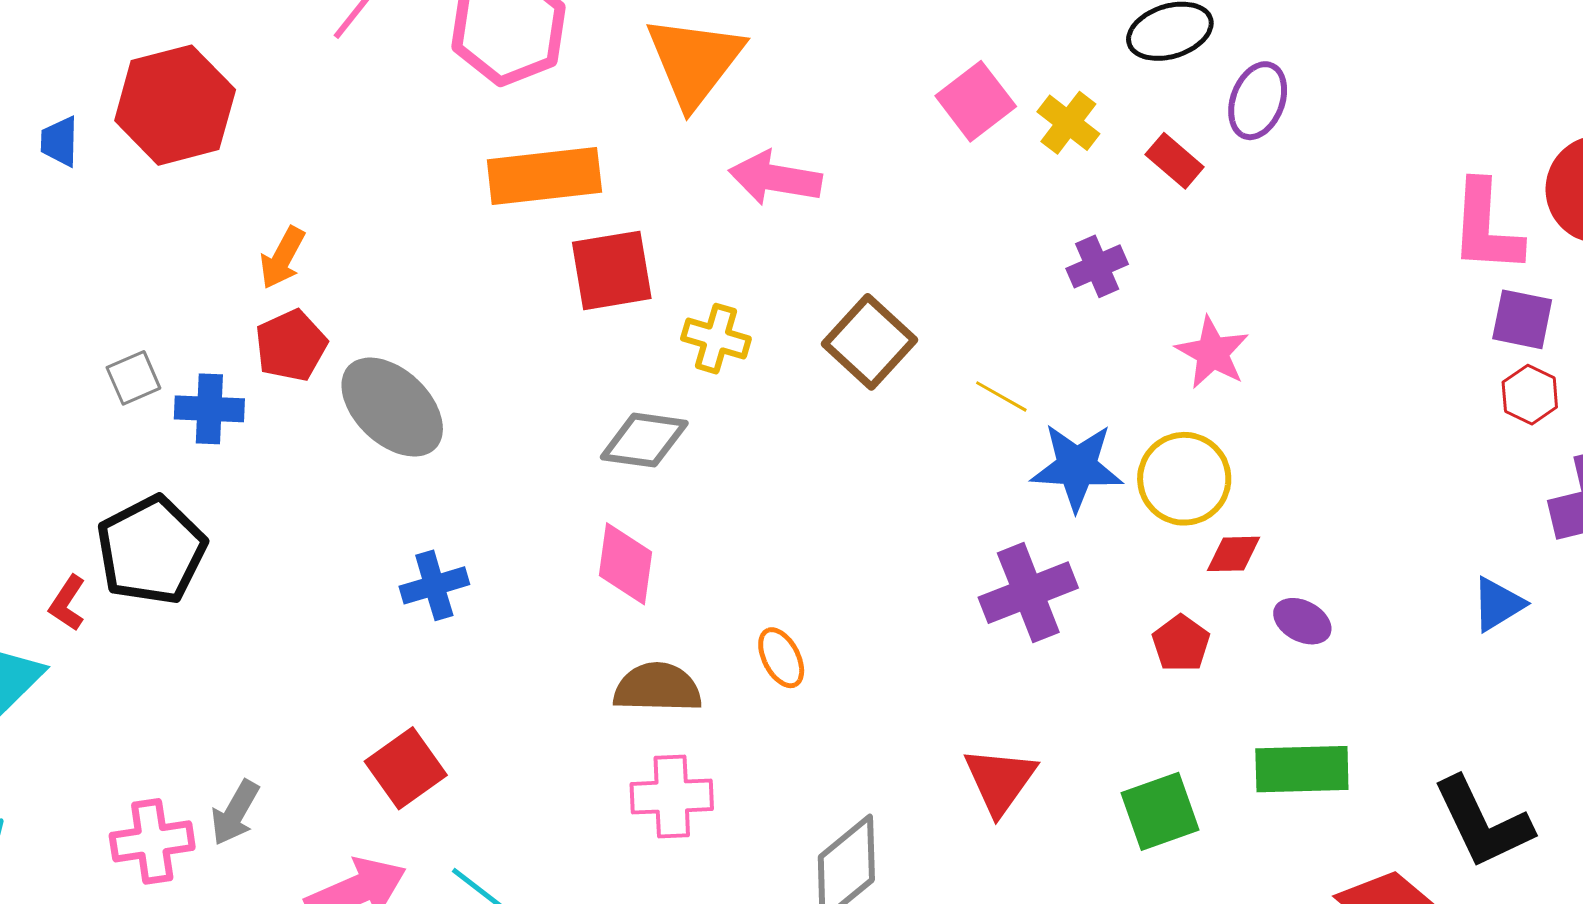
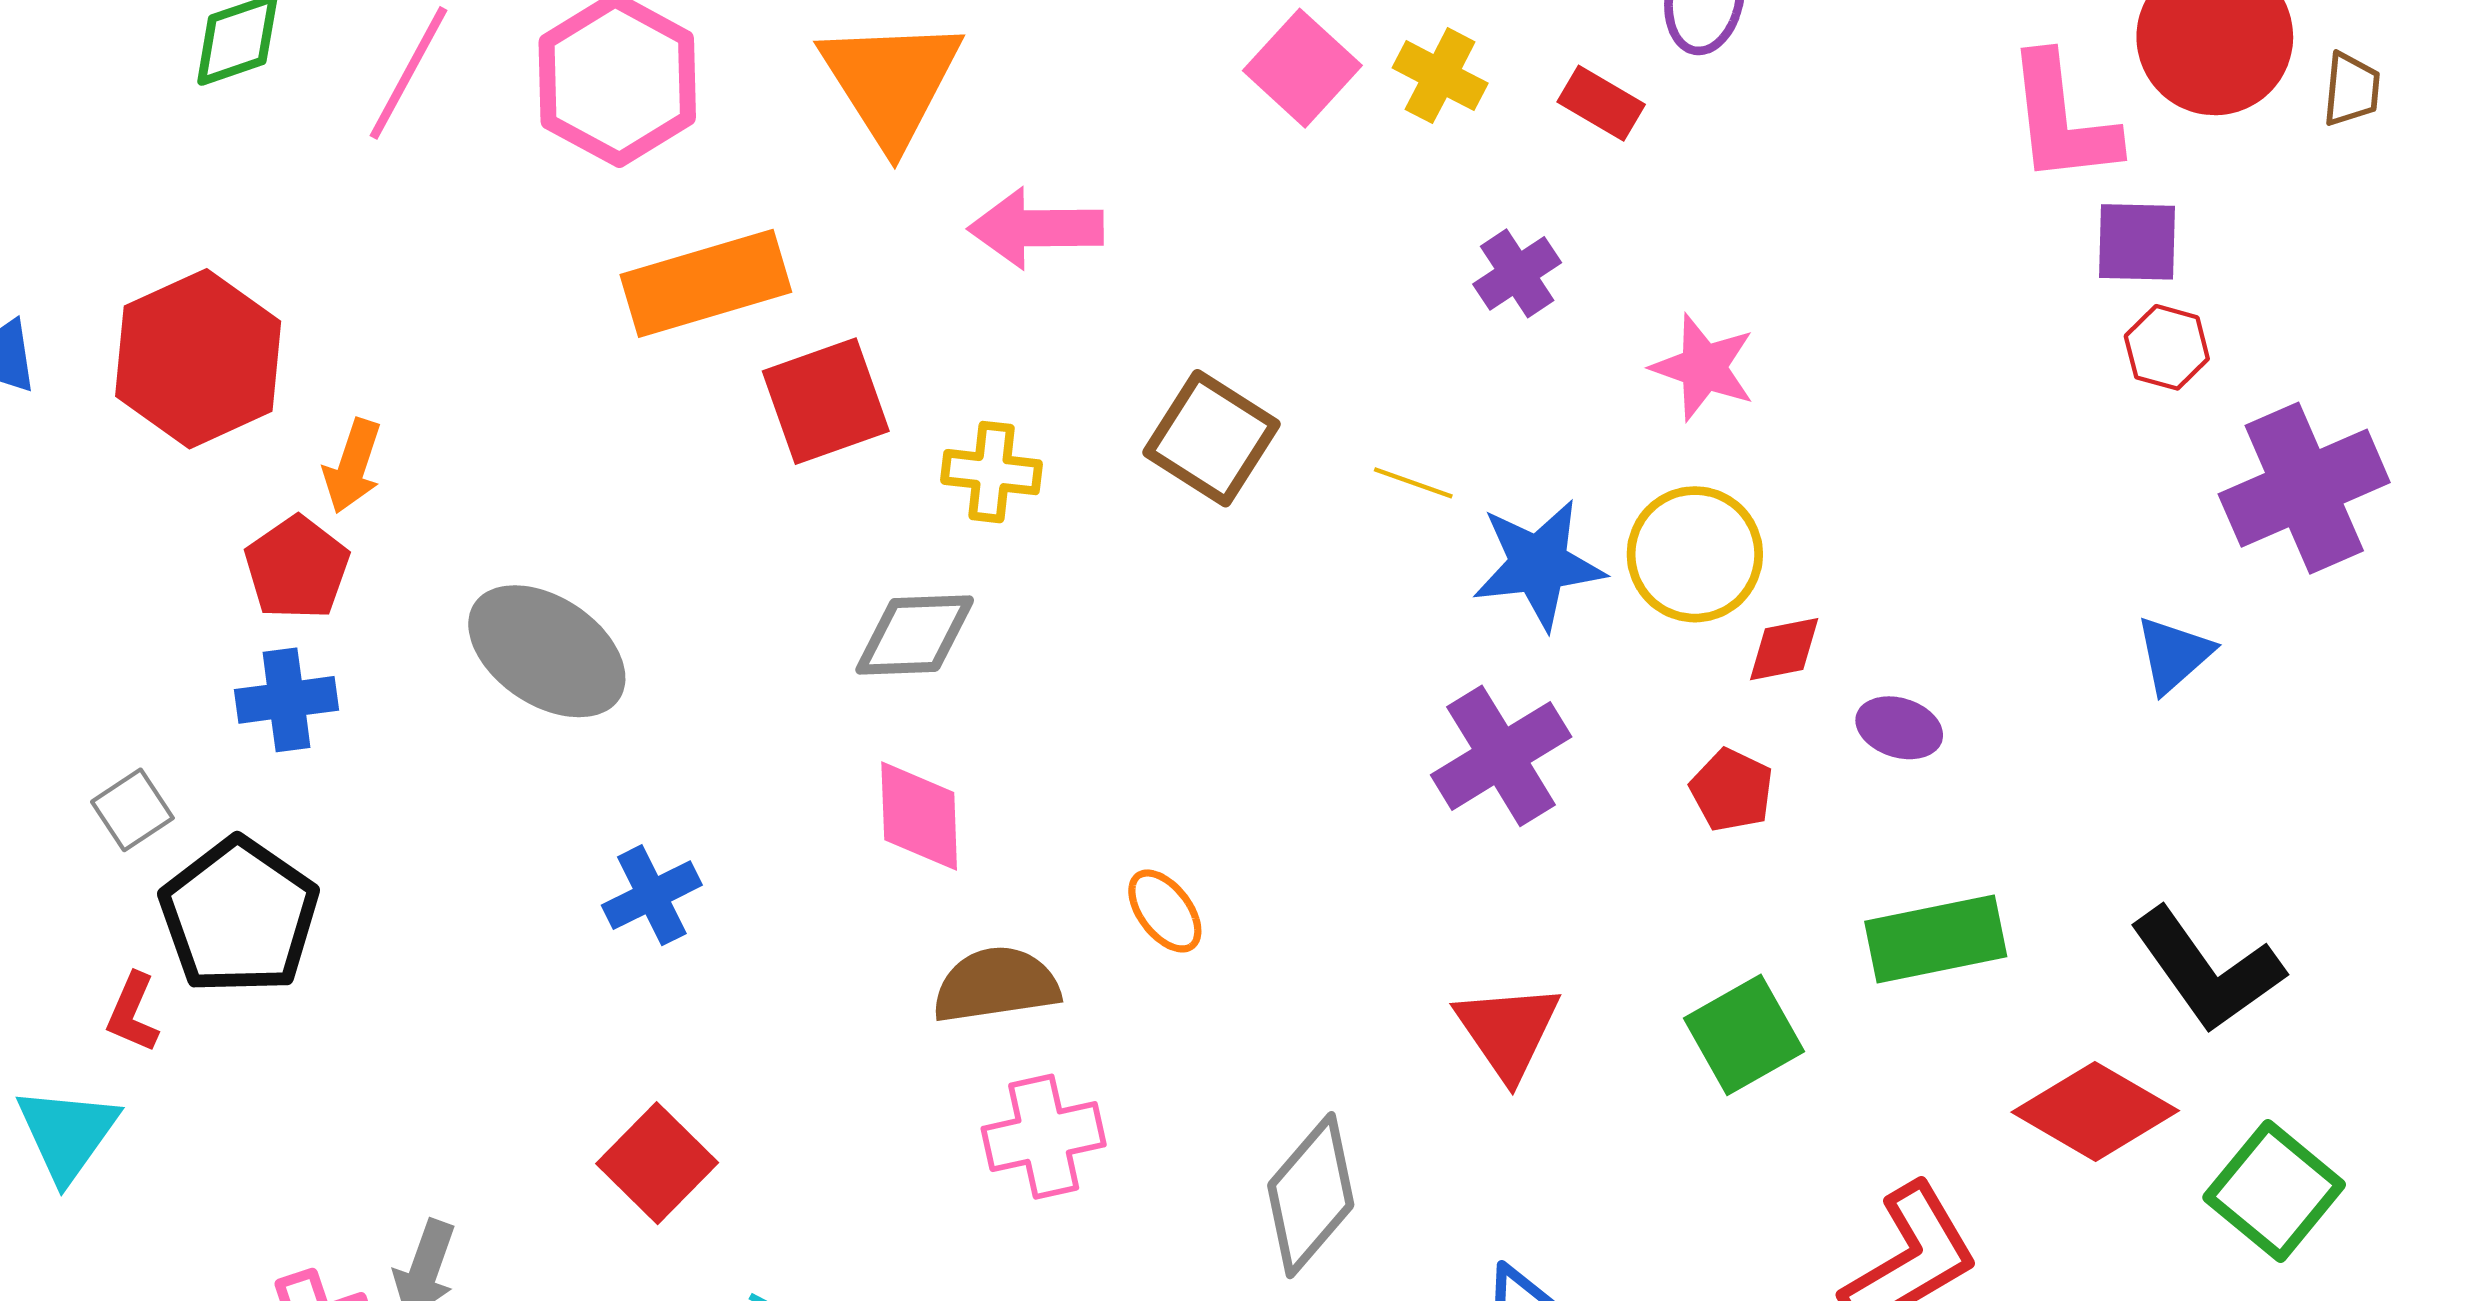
red hexagon: (175, 105) -> (198, 359), moved
red pentagon: (291, 345) -> (297, 568), moved
gray square: (133, 378) -> (132, 810), moved

